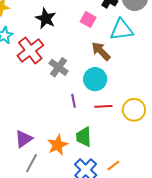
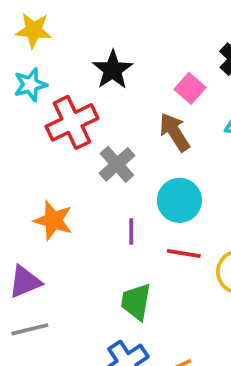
brown arrow: (101, 51) -> (175, 132), moved
orange star: (58, 145) -> (53, 220), moved, turned 30
gray line: (31, 163) -> (30, 329), turned 36

